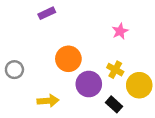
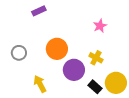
gray circle: (14, 70) -> (19, 53), moved
yellow circle: (139, 85) -> (116, 83), moved
yellow arrow: (48, 101) -> (40, 84), turned -114

